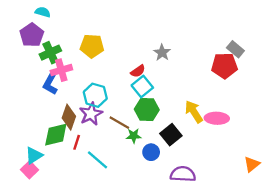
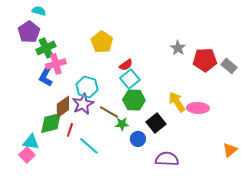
yellow pentagon: (92, 46) -> (102, 42), moved, turned 30
gray rectangle: (235, 49) -> (229, 66), moved
gray star: (162, 53) -> (178, 48), moved
brown diamond: (69, 117) -> (63, 107), turned 35
cyan triangle: (34, 155) -> (31, 142), turned 42

